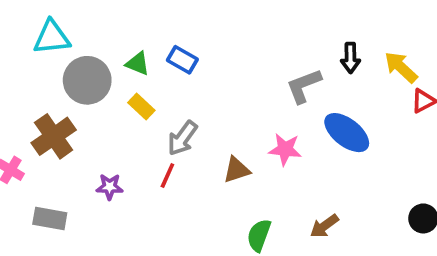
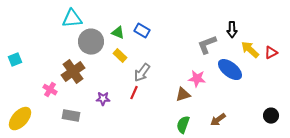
yellow arrow: (401, 67) -> (250, 50), moved
brown triangle: (237, 170) -> (183, 95), moved

